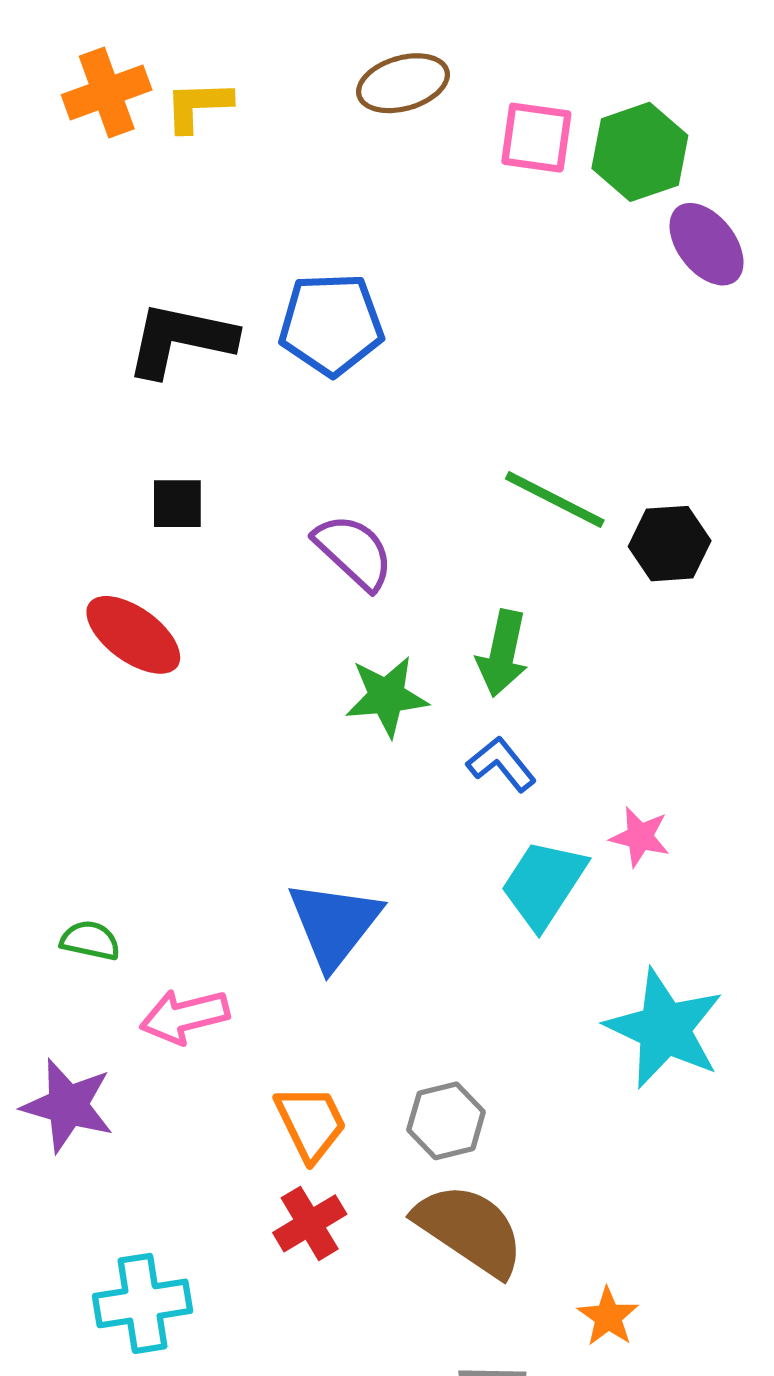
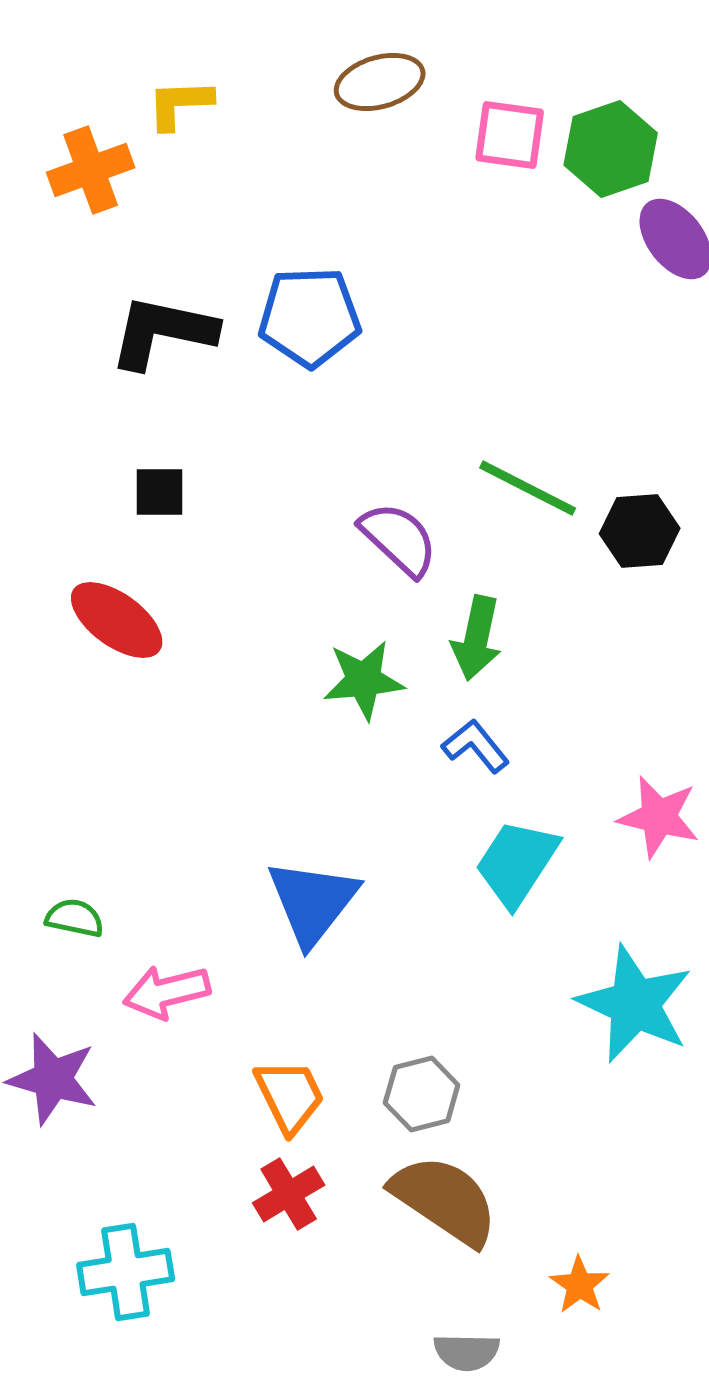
orange cross: (107, 92) -> (91, 170), moved
purple semicircle: (354, 552) -> (399, 539), moved
pink star: (640, 837) -> (659, 817), moved, size x1.4

